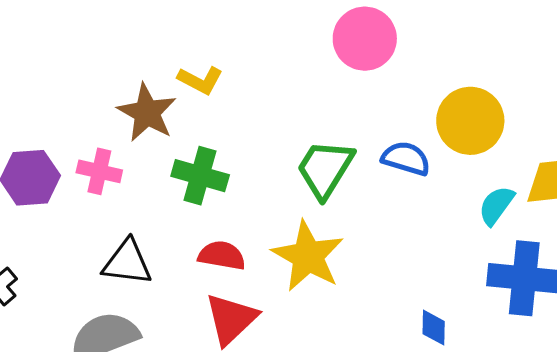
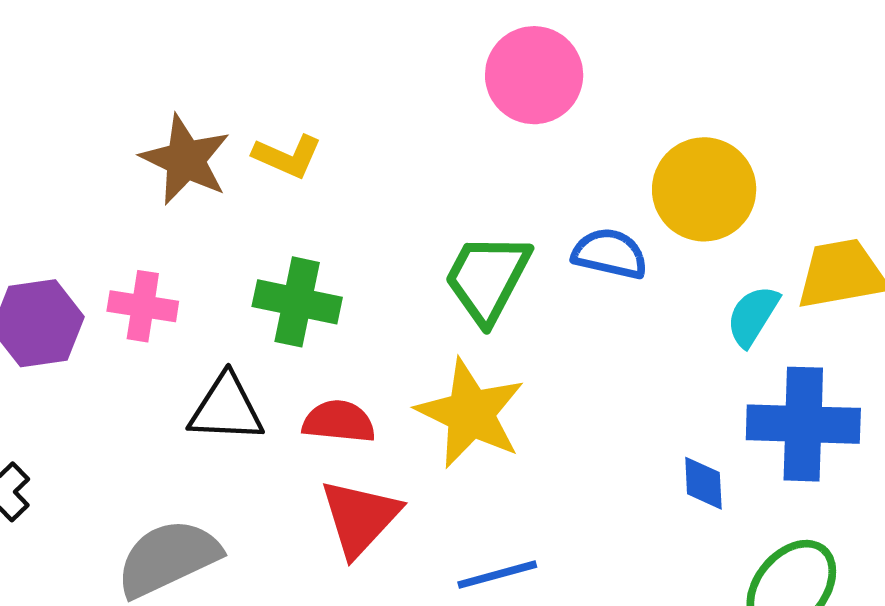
brown star: (147, 113) -> (185, 160), moved
black triangle: (127, 262) -> (226, 409), moved
blue diamond: (434, 328) -> (703, 483), moved

